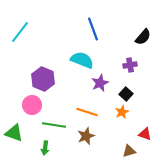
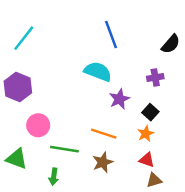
purple hexagon: (43, 79) -> (18, 87), moved
red triangle: (145, 134) -> (147, 160), moved

